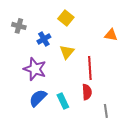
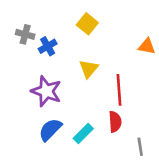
blue cross: (44, 39) -> (48, 46), moved
cyan rectangle: (63, 101) -> (83, 134), turned 70

